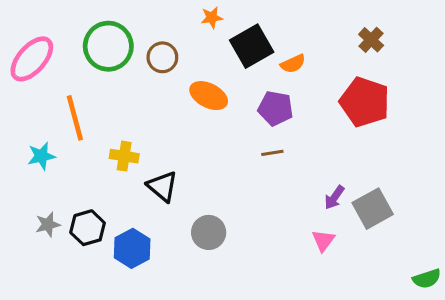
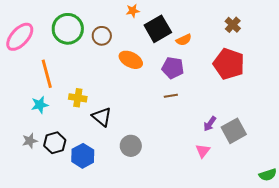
cyan star: (41, 156) -> (40, 105), moved

